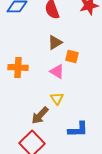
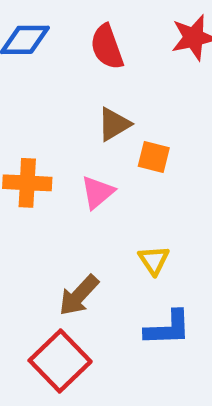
pink triangle: (57, 71) -> (98, 192), moved, turned 49
yellow triangle: (57, 98) -> (154, 260), moved

